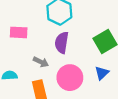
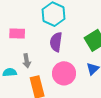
gray arrow: (41, 62) -> (27, 61), moved, turned 56

